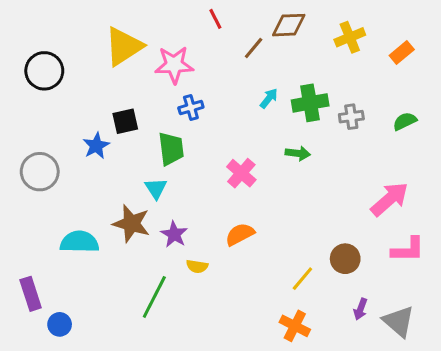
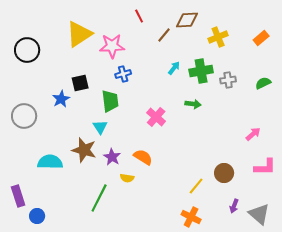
yellow cross: (350, 37) -> (218, 37), moved
pink arrow: (389, 199) -> (253, 134), size x0.6
orange semicircle: (240, 234) -> (143, 157), moved, turned 60

